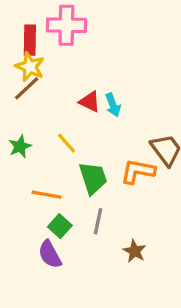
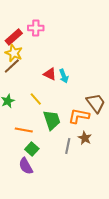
pink cross: (66, 25) -> (36, 28), size x0.7
red rectangle: (30, 40) -> (14, 37), turned 48
gray line: (98, 221) -> (68, 146), moved
brown star: (135, 251) -> (85, 138), moved

